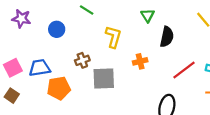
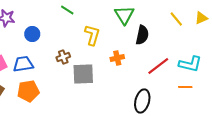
green triangle: (148, 15) -> (124, 15), size x1.5
blue circle: (57, 29) -> (32, 34), moved
orange pentagon: (59, 88) -> (28, 91), moved

